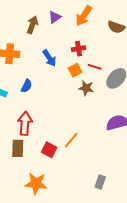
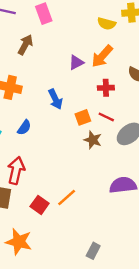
purple triangle: (55, 17) -> (76, 62), moved
brown arrow: (32, 25) -> (25, 45), moved
red cross: (79, 49) -> (106, 88), moved

